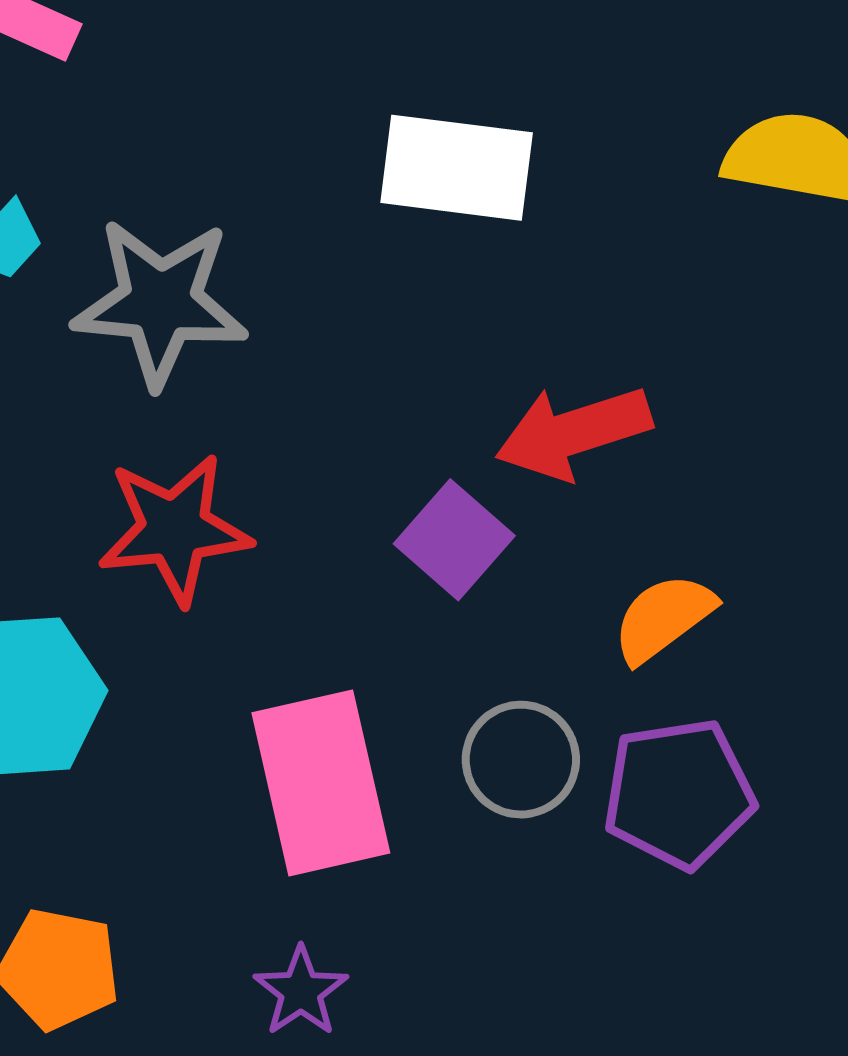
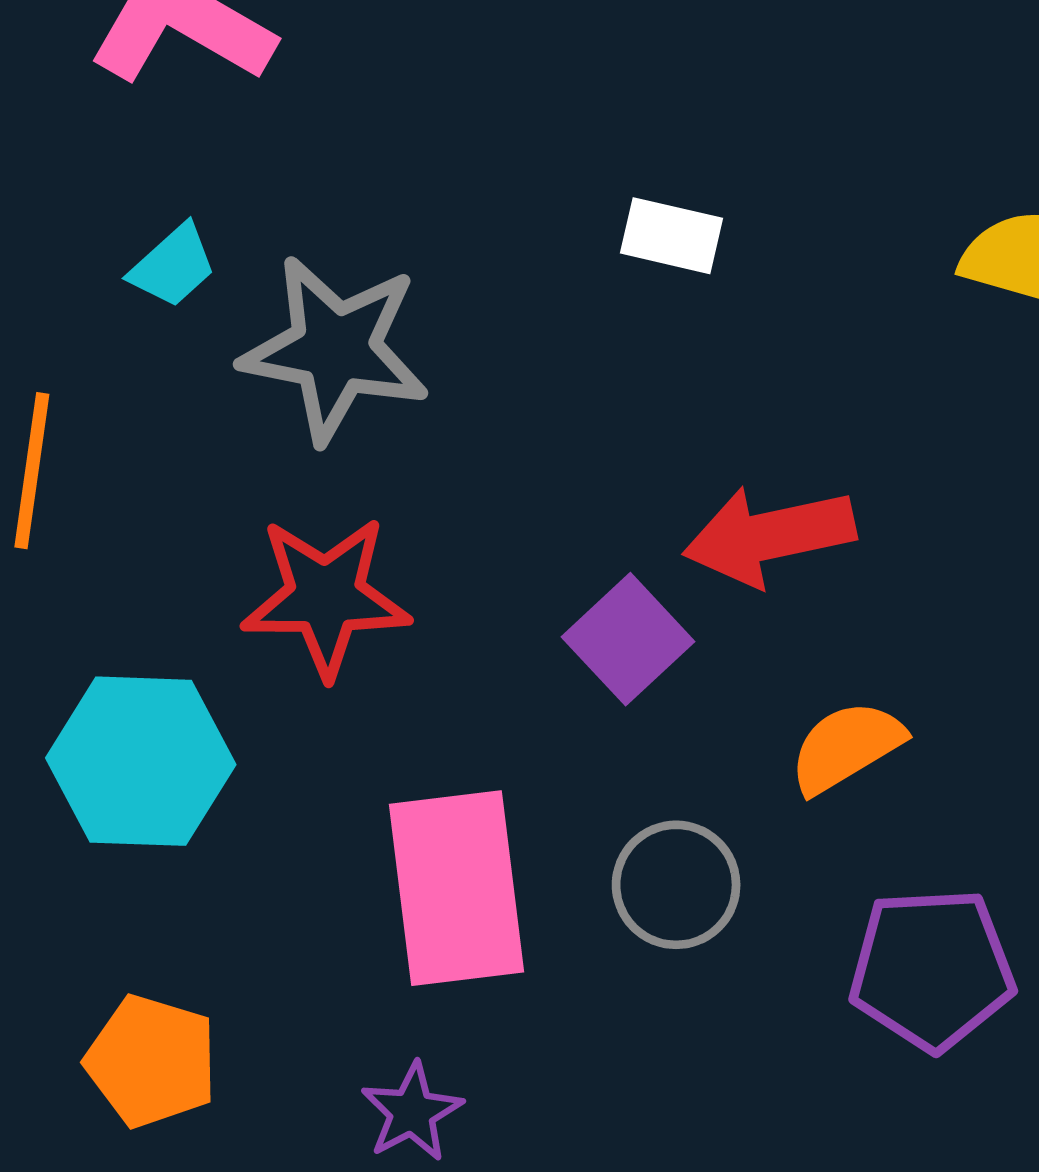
white rectangle: (457, 168) -> (672, 236), size x0.6
purple pentagon: (679, 794) -> (932, 969), moved

